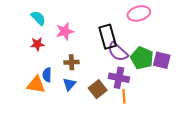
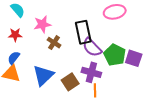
brown cross: (71, 62) -> (54, 43), moved, turned 32
blue semicircle: (47, 75) -> (14, 58), moved, turned 32
blue triangle: (69, 84) -> (43, 75), size x1.6

